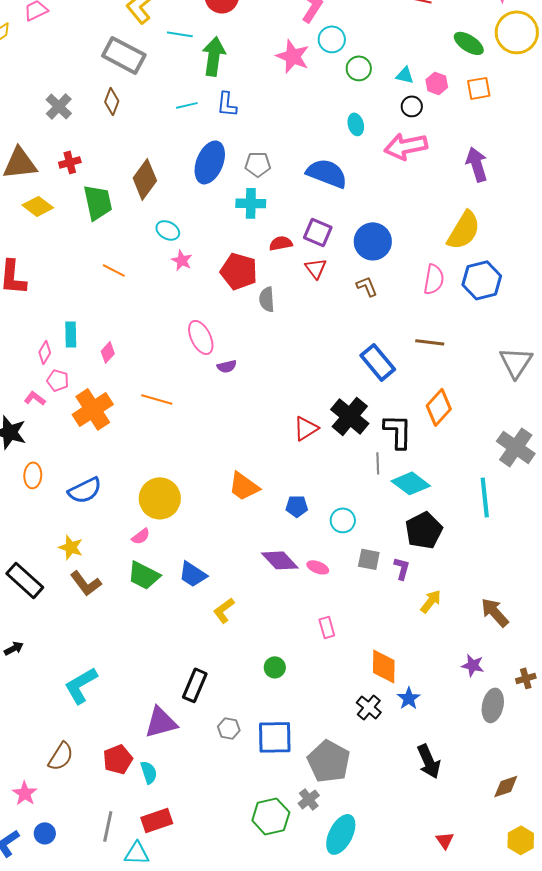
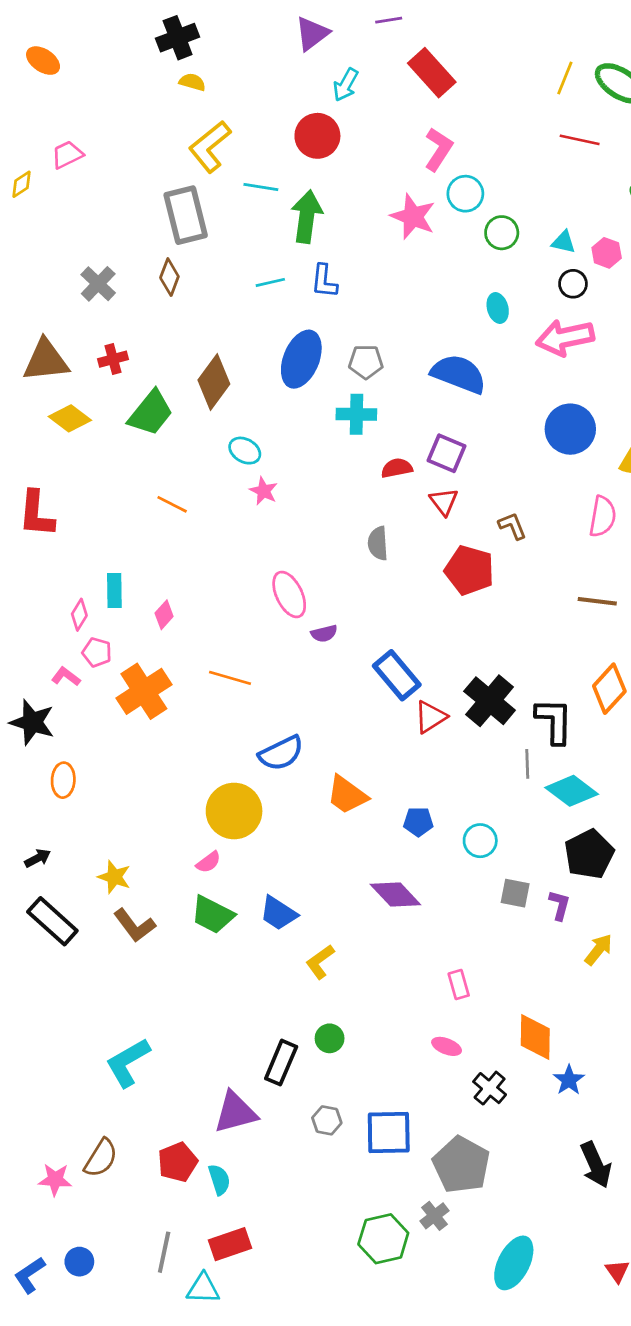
gray rectangle: (124, 55) -> (186, 215), turned 48
green trapezoid: (98, 202) -> (151, 413), turned 51
blue circle: (373, 241) -> (570, 429), moved
red pentagon: (239, 271) -> (469, 570), moved
blue rectangle: (378, 362) -> (397, 675), moved
blue semicircle: (85, 490) -> (281, 753), moved
pink ellipse: (318, 567) -> (447, 1046), moved
black arrow: (14, 648) -> (38, 858), moved
green circle: (275, 667) -> (330, 1038), moved
black cross: (369, 707) -> (490, 1088), moved
pink star: (25, 793) -> (55, 1180), moved, turned -30
cyan ellipse: (341, 834) -> (514, 1263), moved

